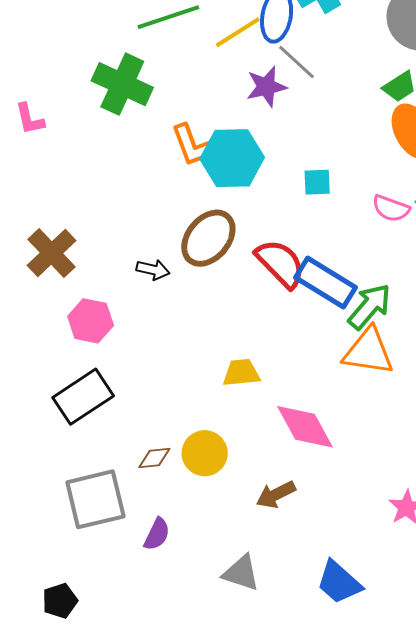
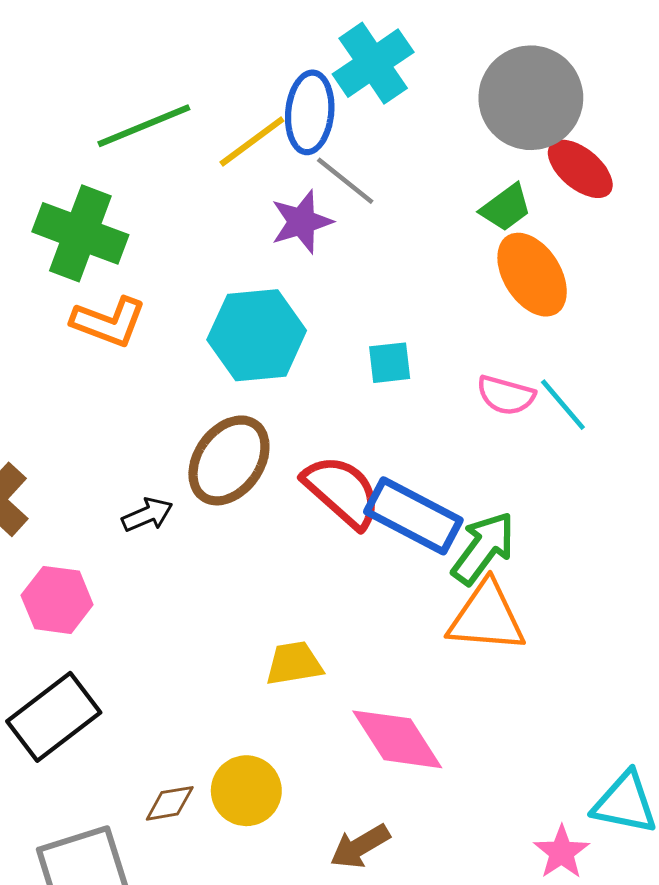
orange L-shape: (193, 145) -> (109, 322), moved, turned -45
black arrow: (153, 270) -> (147, 515), turned -32

